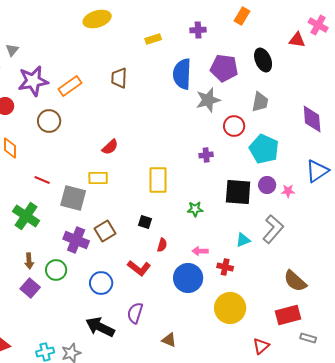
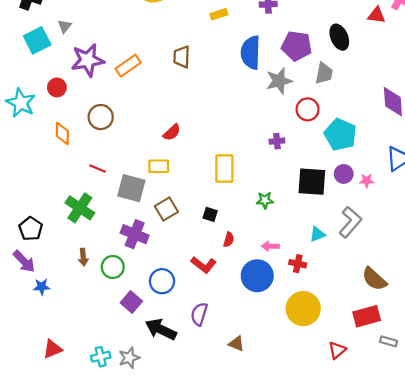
gray trapezoid: (260, 102) -> (324, 73), moved
brown circle: (49, 121) -> (101, 117), moved
brown square: (105, 231) -> (166, 209), moved
purple square: (30, 288) -> (131, 302), moved

